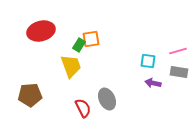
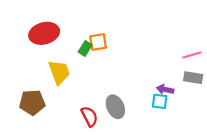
cyan square: (148, 61) -> (160, 101), moved
yellow trapezoid: (71, 66) -> (59, 72), moved

